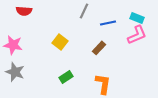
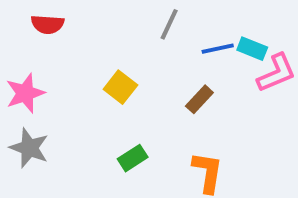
cyan rectangle: (137, 18) -> (252, 49), moved
pink star: (13, 45) -> (25, 93), turned -30

